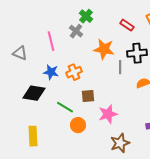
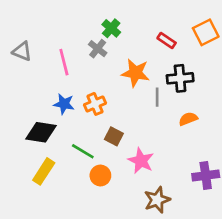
gray triangle: (20, 53) -> (22, 51), moved
brown square: (88, 96) -> (114, 136), turned 32
pink star: (108, 114) -> (141, 161), turned -30
yellow rectangle: (33, 136) -> (44, 171), moved, turned 36

